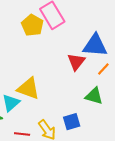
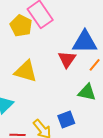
yellow triangle: (28, 88) -> (26, 71), moved

